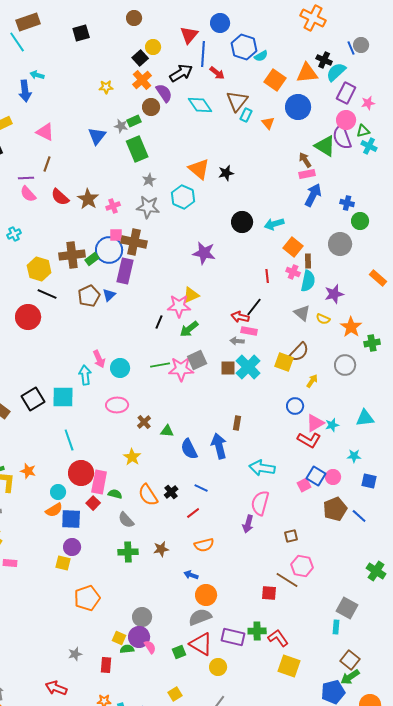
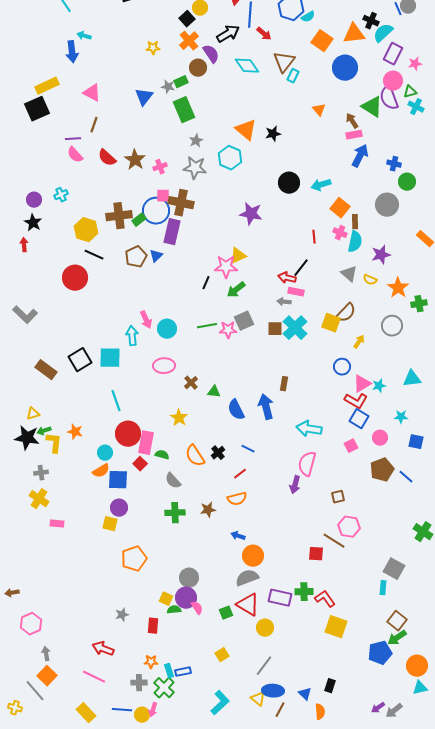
orange triangle: (268, 123) -> (319, 110), moved
pink star: (181, 369) -> (228, 330), size x0.7
blue square: (316, 476) -> (359, 419), moved
orange semicircle: (204, 545) -> (237, 499), moved

